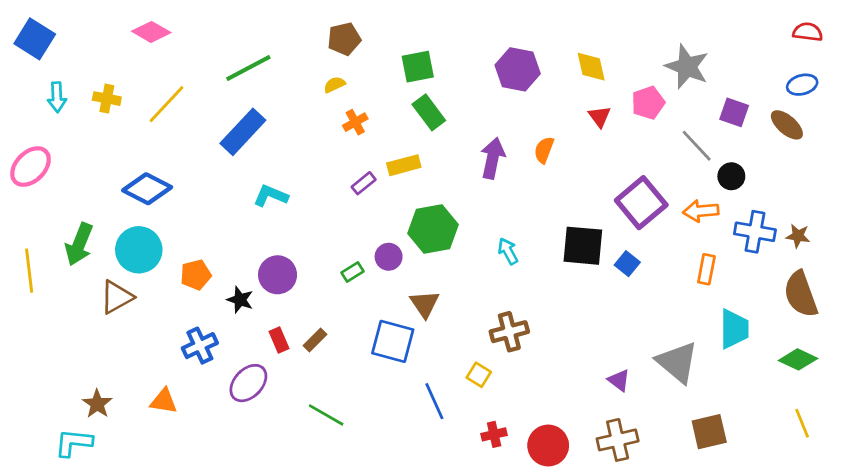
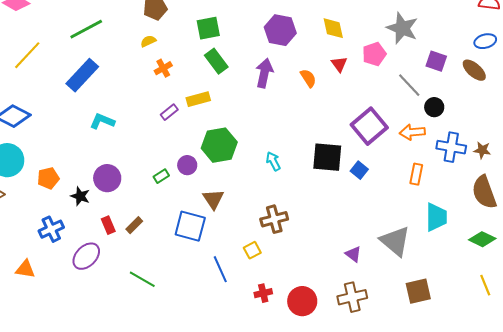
orange semicircle: (544, 150) -> (308, 78), moved, turned 126
purple arrow: (493, 158) -> (264, 73), moved
yellow square: (479, 375) -> (252, 250), turned 30

